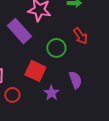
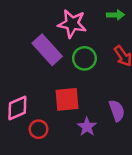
green circle: (56, 48) -> (84, 58), moved
red square: (35, 71) -> (67, 99), turned -30

